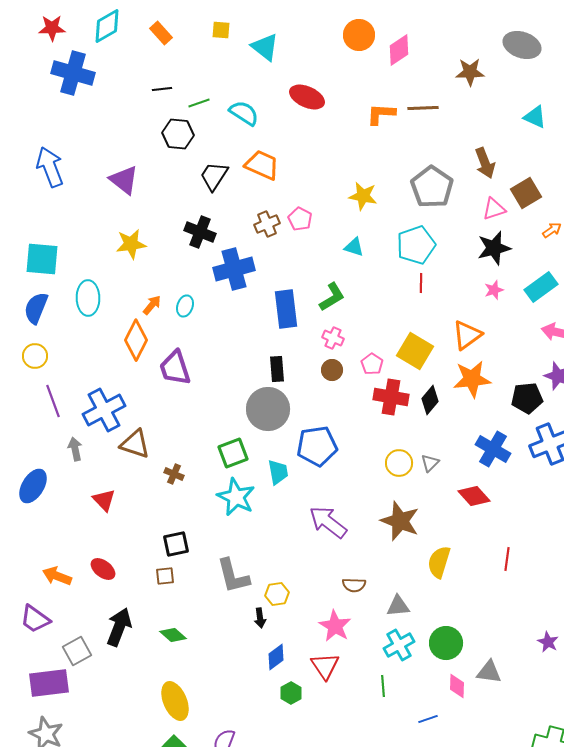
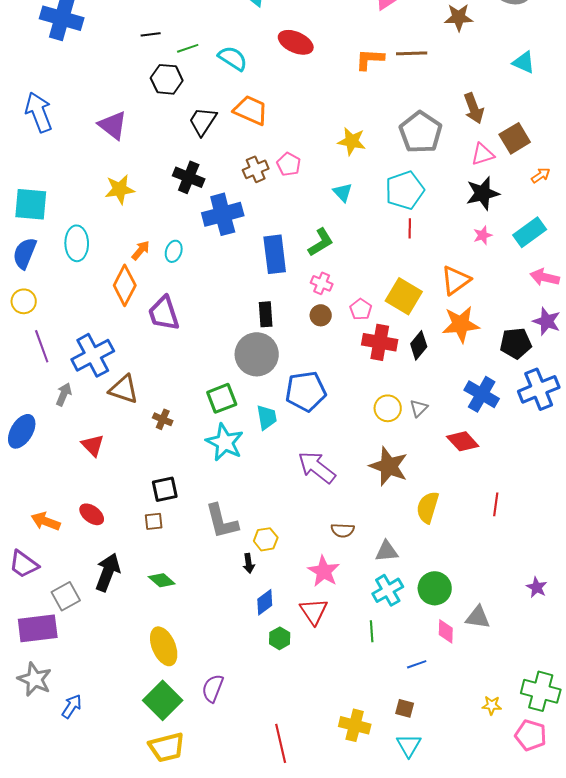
cyan triangle: (354, 247) -> (343, 192), turned 30
gray arrow: (75, 449) -> (64, 394), turned 35

